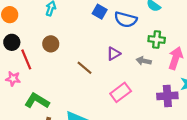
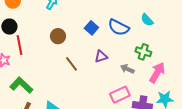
blue square: (100, 12) -> (91, 28), moved
brown circle: (51, 44) -> (58, 36), moved
pink rectangle: (121, 92) -> (120, 95), moved

